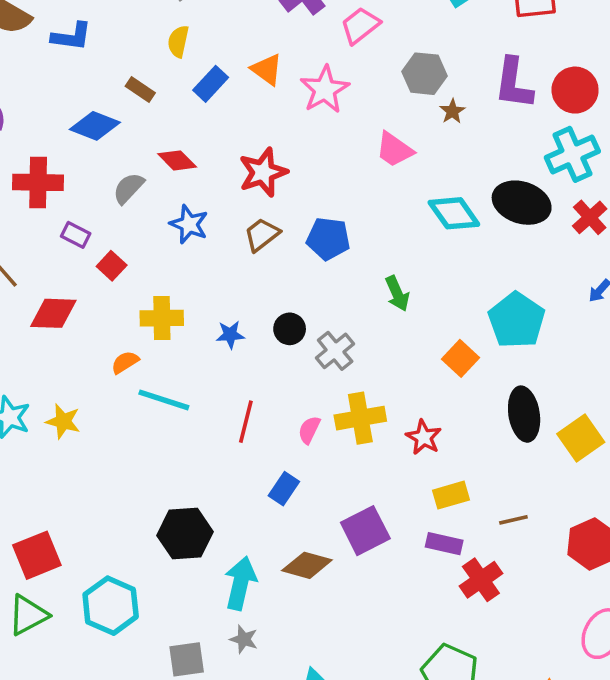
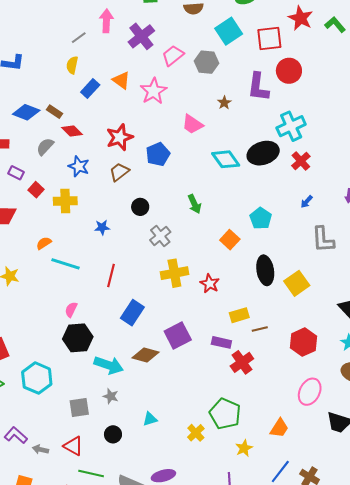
gray hexagon: (424, 74) -> (206, 62), moved
brown rectangle: (140, 90) -> (54, 112), moved
red circle: (575, 90) -> (289, 71), moved
black ellipse: (522, 203) -> (263, 153), turned -36
blue pentagon: (328, 239) -> (158, 154), moved, turned -30
yellow cross: (162, 318) -> (65, 201), moved
cyan pentagon: (517, 320) -> (261, 218), size x0.7
black circle: (290, 329) -> (140, 207), moved
pink semicircle: (309, 430) -> (71, 310), moved
blue rectangle: (284, 489) -> (132, 313), size x1.4
yellow rectangle: (451, 495) -> (239, 315), moved
cyan arrow: (240, 583) -> (109, 365), turned 96

